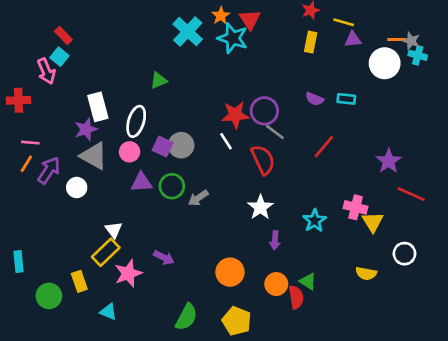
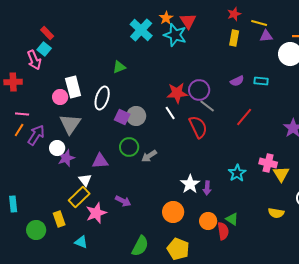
purple semicircle: (315, 99) -> (237, 81), turned -48
purple star: (86, 129) -> (66, 158), moved
pink circle: (130, 152) -> (60, 97), moved
gray triangle: (94, 156) -> (70, 124), turned 35
purple triangle: (141, 182) -> (100, 161), moved
white star: (260, 207) -> (190, 184), moved

